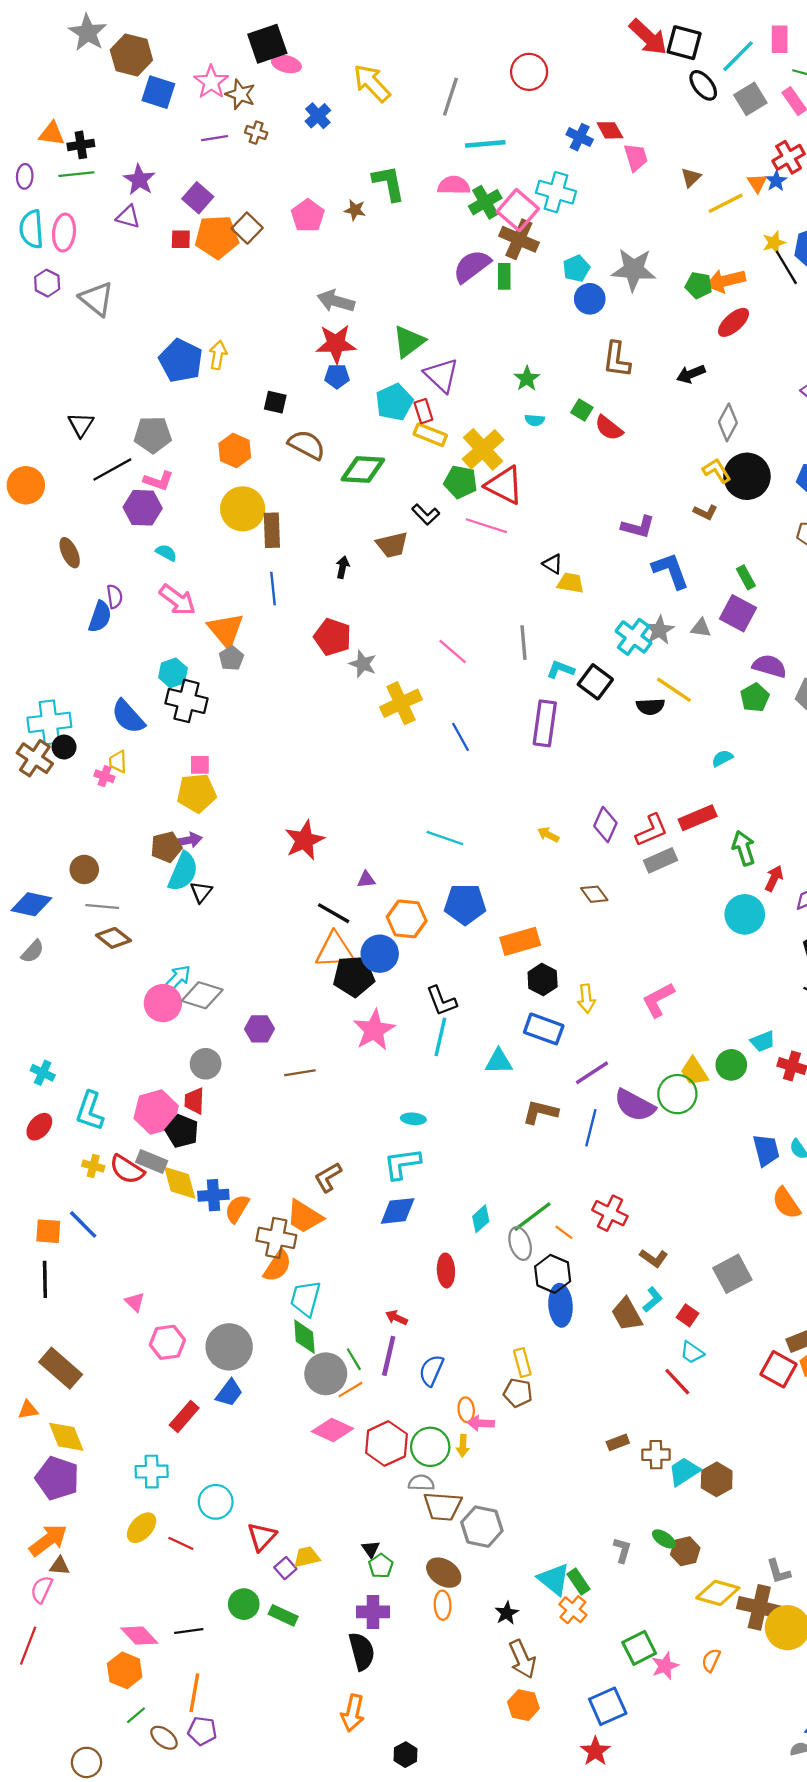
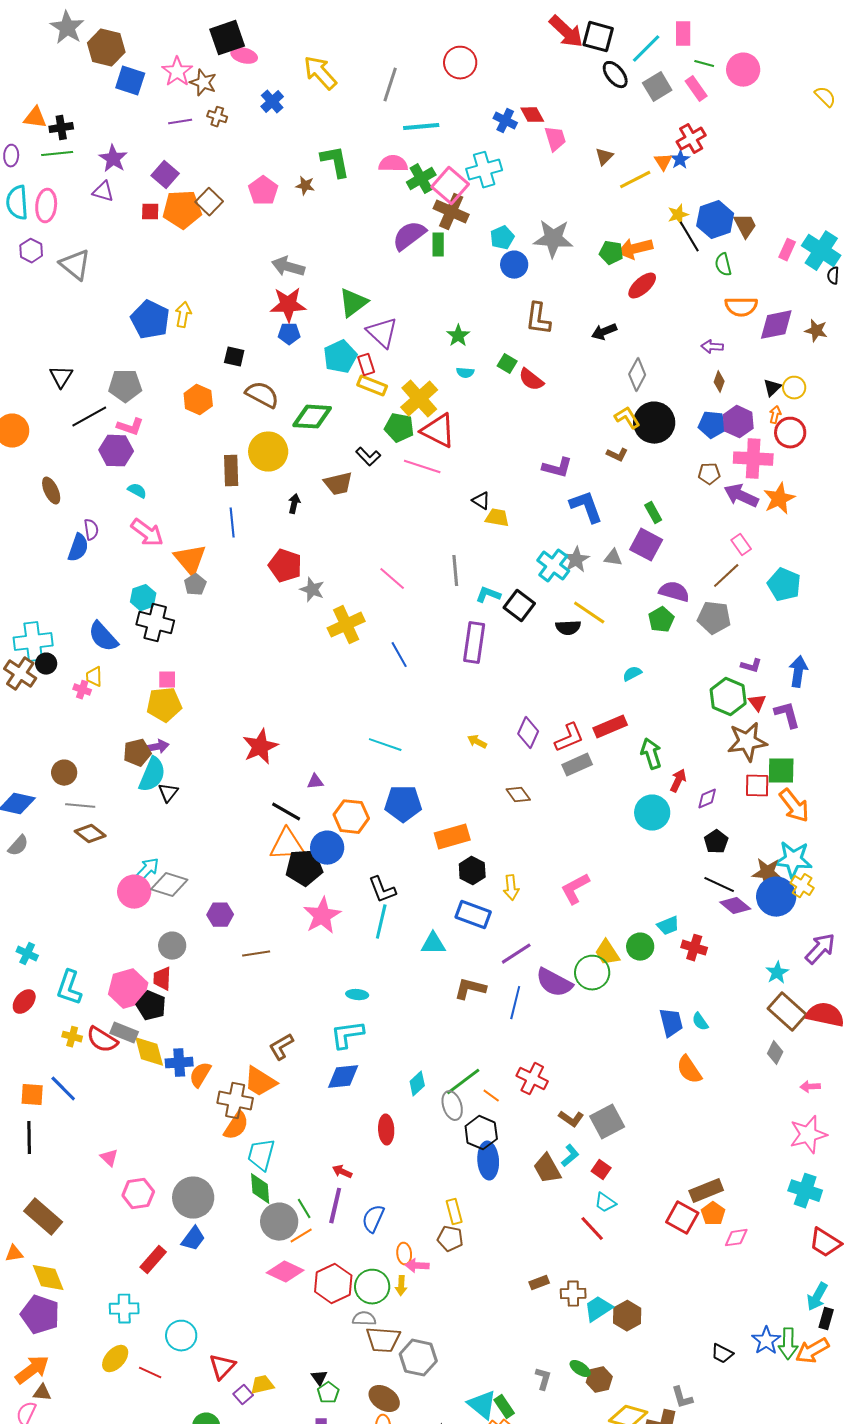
cyan cross: (556, 192) -> (484, 170), turned -32
yellow circle: (243, 509) -> (268, 452), moved
gray square: (732, 1274) -> (607, 1122), moved

